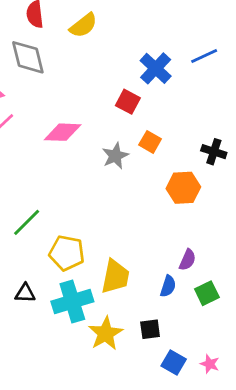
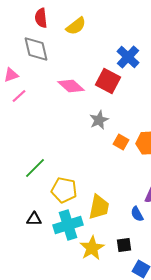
red square: (128, 102) -> (108, 81), size x1.4
pink diamond: (63, 132) -> (71, 86), moved, turned 40
orange square: (150, 142) -> (121, 142), moved
blue semicircle: (168, 286) -> (137, 214), turned 133

